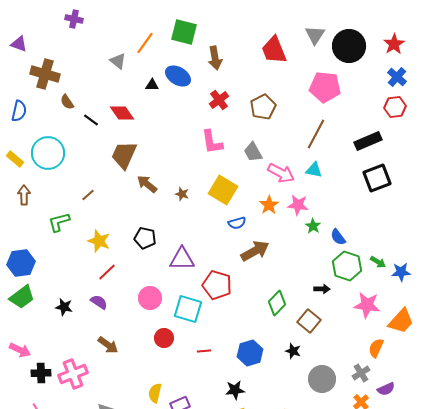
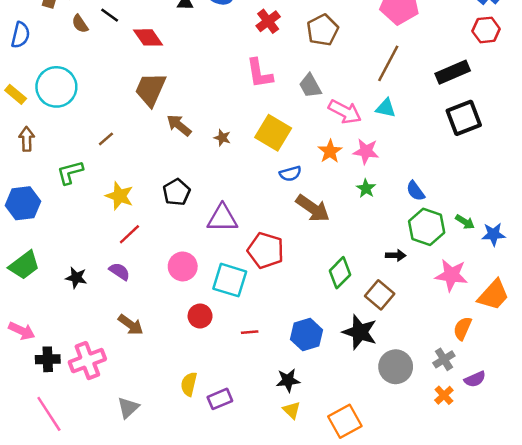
black line: (91, 120) -> (110, 15), moved
green star: (313, 226) -> (366, 188), moved
black pentagon: (145, 238) -> (176, 192), turned 30
brown arrow: (255, 251) -> (313, 208), turned 64
blue hexagon: (21, 263) -> (23, 203), moved
black star: (293, 351) -> (360, 332), size x1.8

